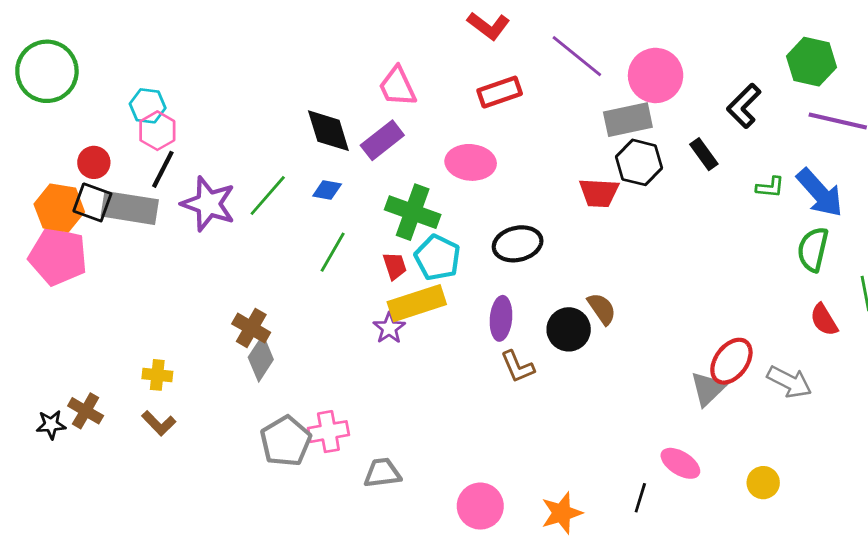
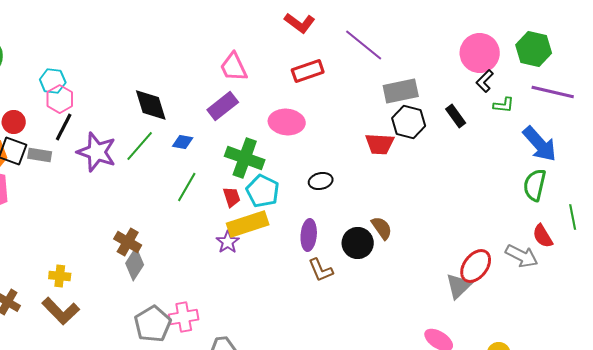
pink circle: (656, 75) -> (480, 53), moved
black L-shape: (744, 106) -> (485, 81), size x0.7
black diamond: (328, 131) -> (151, 105), moved
green L-shape: (770, 187) -> (504, 105), moved
gray rectangle: (130, 208) -> (40, 155), size x0.6
black ellipse: (518, 244) -> (321, 181), size x0.7
gray arrow: (789, 382) -> (522, 256), moved
brown L-shape: (159, 423) -> (61, 311), size x1.5

